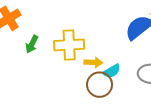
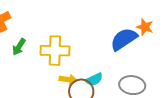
yellow arrow: (93, 62) -> (68, 80), moved

